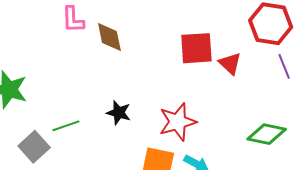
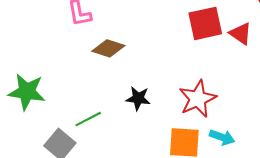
brown diamond: (109, 37) -> (108, 48), moved, turned -52

